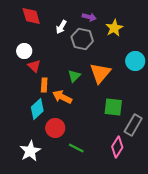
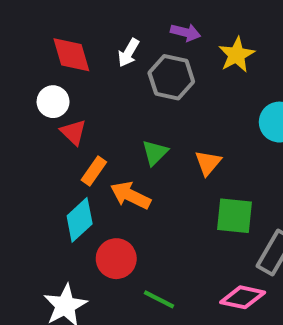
red diamond: (31, 16) -> (71, 55), moved
orange triangle: (100, 73) -> (208, 163), moved, size x0.6
orange rectangle: (44, 85) -> (94, 171), turned 32
pink diamond: (117, 147) -> (243, 297), turned 70

